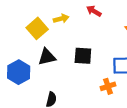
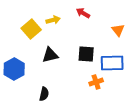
black square: (83, 56) -> (86, 54), moved
black triangle: (47, 57) -> (50, 55), moved

